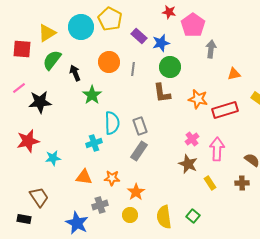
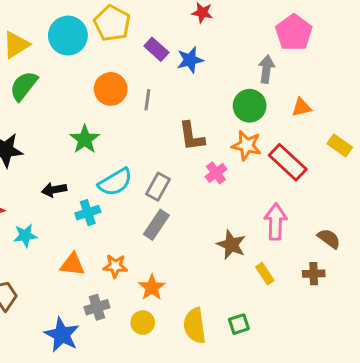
pink pentagon: (193, 25) -> (294, 32), moved
green circle: (170, 67) -> (250, 106), moved
black arrow: (75, 73) -> (54, 190), moved, turned -77
red rectangle: (225, 110) -> (288, 162), turned 60
cyan semicircle: (112, 123) -> (115, 182), turned 60
gray rectangle: (140, 126) -> (158, 187), turned 48
pink cross: (192, 139) -> (216, 173), moved
green square: (193, 216) -> (239, 324), turned 32

